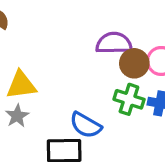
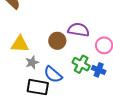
brown circle: (134, 63) -> (57, 41), moved
gray star: (17, 116) -> (32, 62), moved

